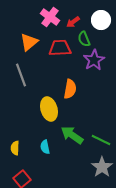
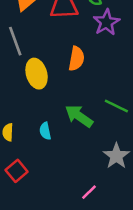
yellow ellipse: (49, 109) -> (37, 74), moved
green line: (101, 140) -> (116, 106), moved

